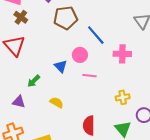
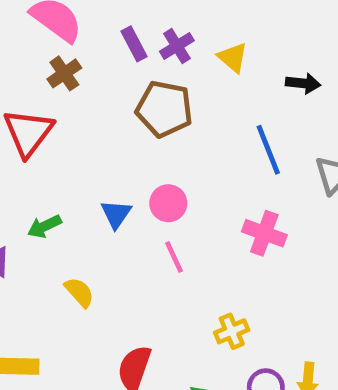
blue line: (96, 35) -> (268, 150), moved
pink line: (90, 76) -> (174, 257), turned 40
yellow cross: (123, 97) -> (232, 331), turned -32

